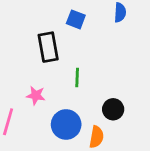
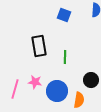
black rectangle: (48, 47) -> (39, 46), moved
pink star: (36, 95) -> (35, 82), moved

